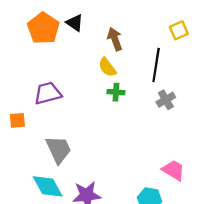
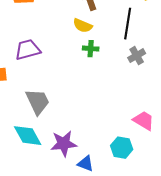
yellow semicircle: (107, 67) -> (83, 26), turned -30

